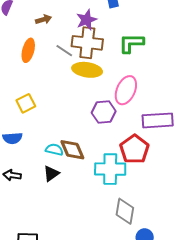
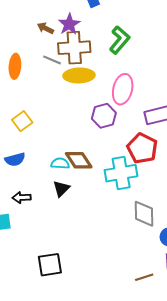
brown arrow: (44, 19) -> (46, 28), moved, turned -126
green L-shape: (131, 43) -> (120, 40), turned 140

